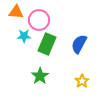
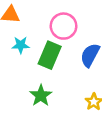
pink circle: (39, 20) -> (64, 26), moved

